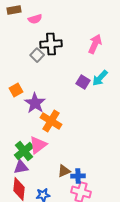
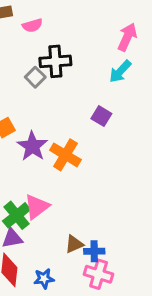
pink arrow: (95, 44) -> (127, 37), moved
cyan arrow: (100, 78) -> (120, 71), moved
orange cross: (51, 121) -> (65, 155), moved

